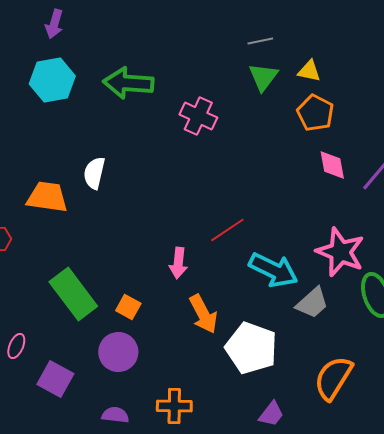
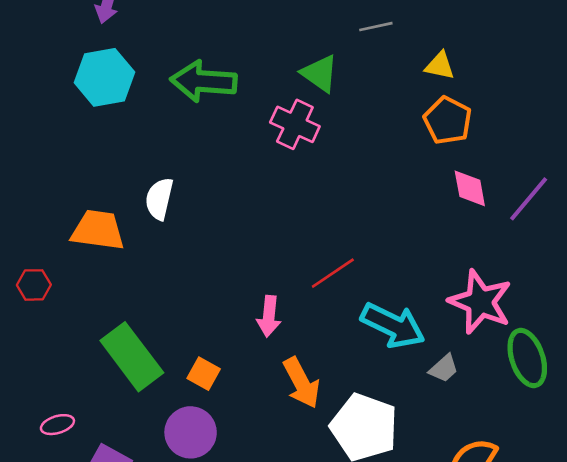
green triangle: (263, 77) -> (320, 73), moved, turned -32
gray trapezoid: (312, 303) -> (444, 368), size x0.7
pink ellipse: (16, 346) -> (57, 425), turned 50

